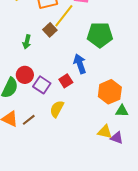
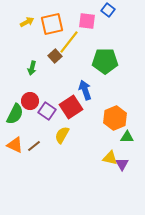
red square: (66, 81) -> (71, 107), size x1.6
purple triangle: (117, 138) -> (122, 164), turned 40

